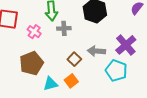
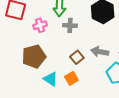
pink cross: (34, 32) -> (40, 25), turned 32
cyan triangle: (51, 84) -> (51, 79), turned 42

